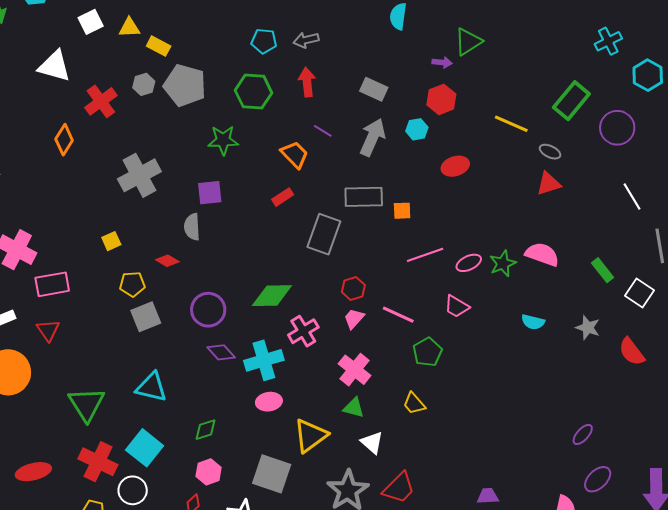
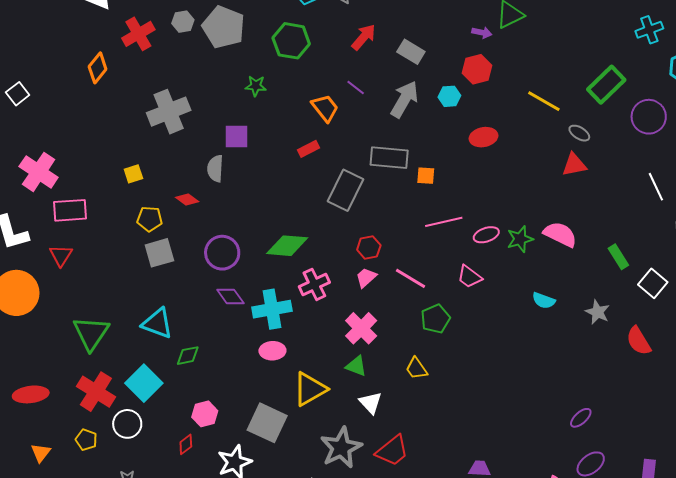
red arrow: (307, 82) -> (364, 37), moved, turned 40
green star: (223, 140) -> (256, 86), size x0.7
green diamond: (206, 430) -> (188, 356), moved

